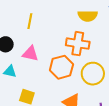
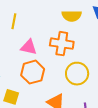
pink triangle: (30, 54) -> (29, 47), moved
orange hexagon: (61, 67) -> (33, 72), moved

